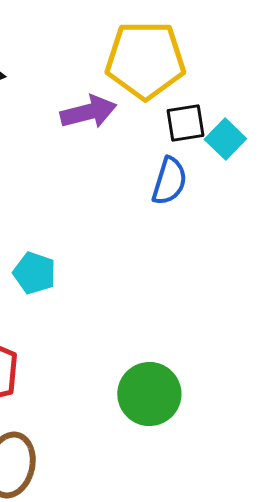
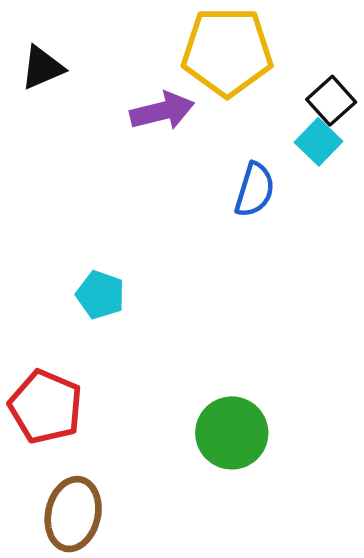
black square: (185, 123) -> (331, 101), moved, turned -33

